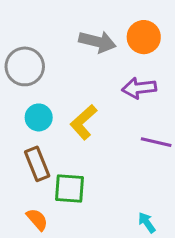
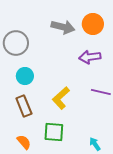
yellow L-shape: (83, 122) -> (61, 98), moved
green square: (70, 189) -> (54, 132), moved

